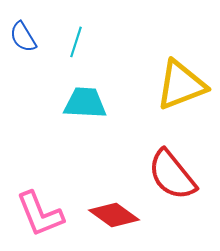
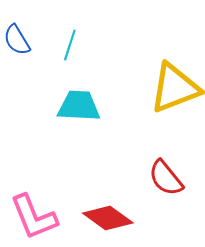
red semicircle: (172, 175) -> (166, 178), size x0.7

